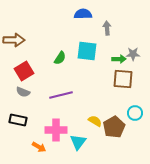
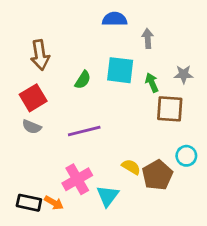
brown arrow: (14, 40) -> (40, 55), moved, turned 80
green arrow: (119, 59) -> (152, 83), moved, turned -112
black rectangle: (18, 120) -> (29, 203), moved
pink cross: (56, 130) -> (77, 179), turned -30

